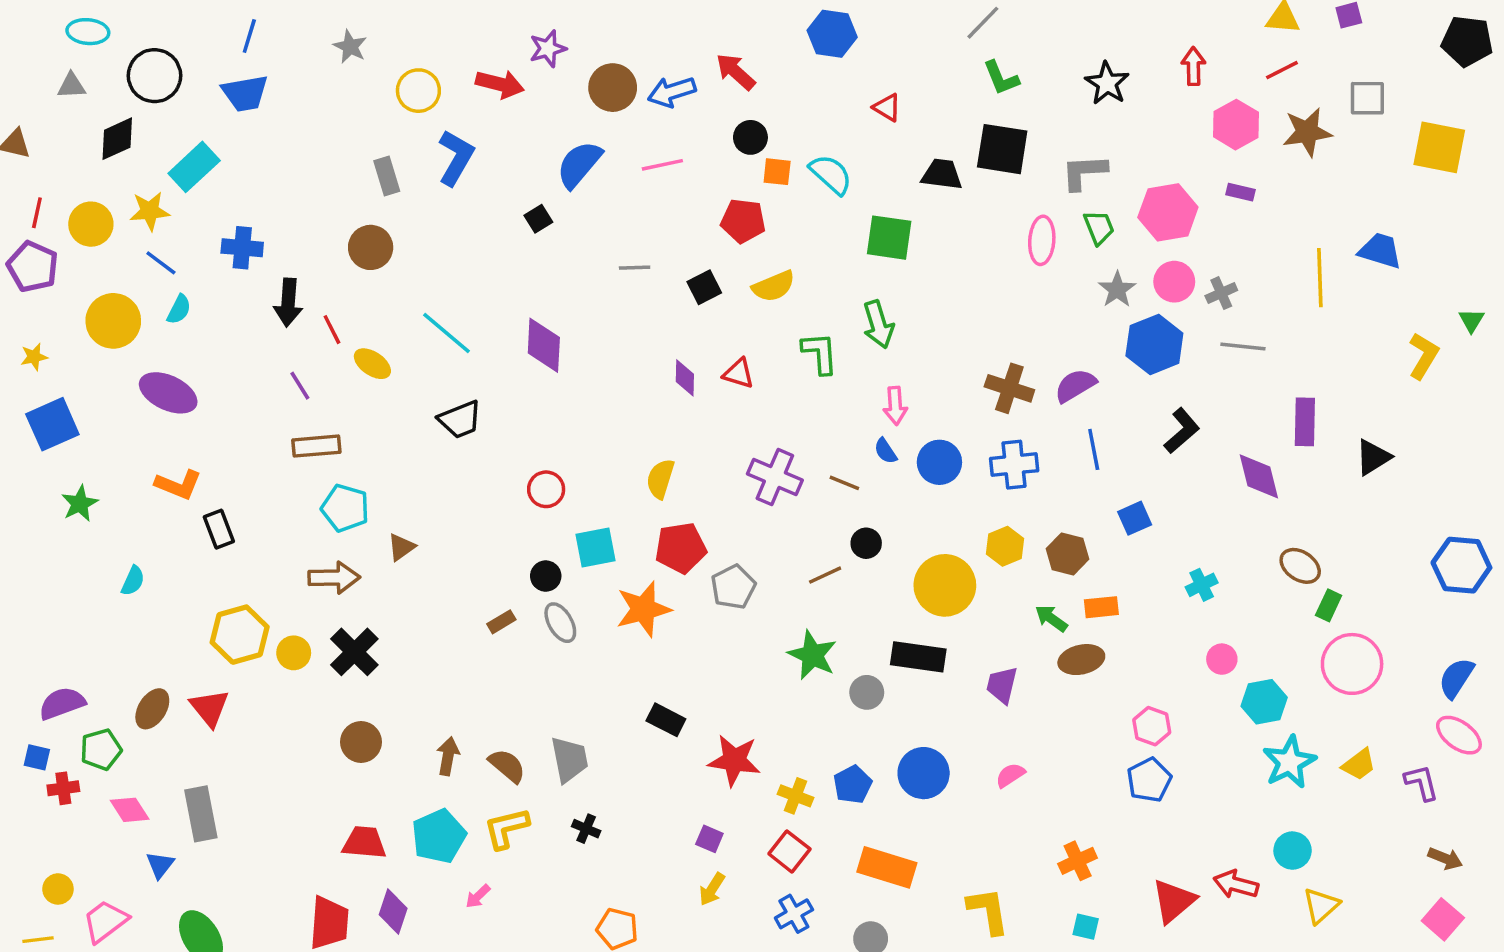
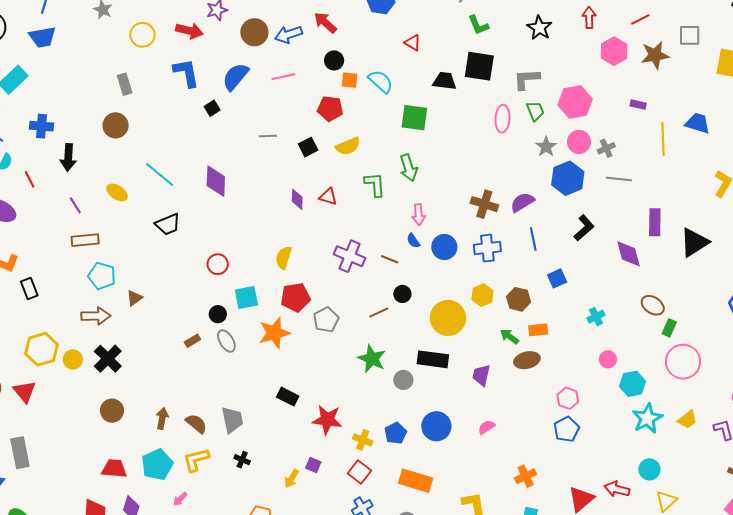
blue L-shape: (456, 158) -> (186, 73), moved, turned -40
purple rectangle: (1241, 192) -> (638, 105), moved
red line: (332, 330) -> (30, 179), moved
black triangle: (1373, 457) -> (694, 242), size x1.4
yellow arrow: (712, 889) -> (292, 479), moved

